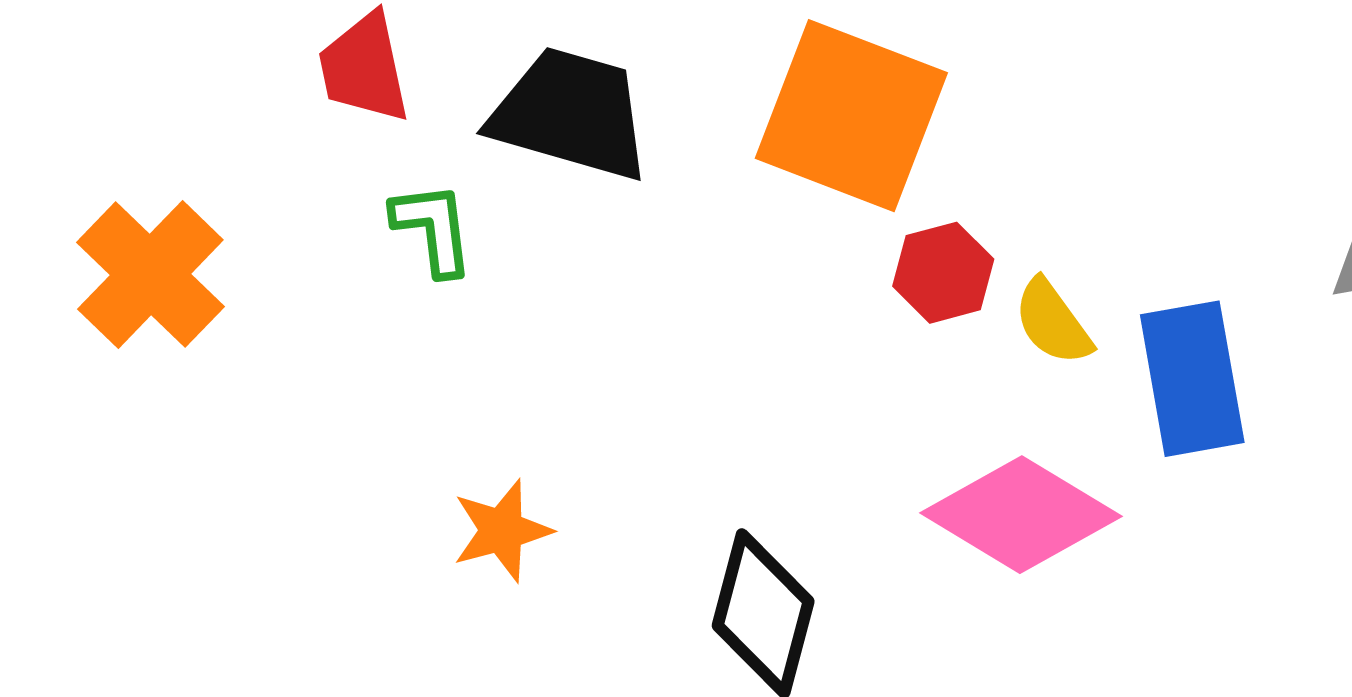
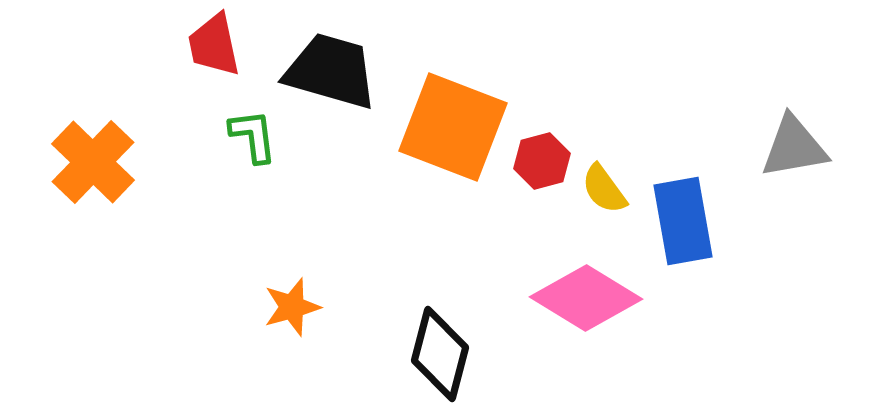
orange square: (851, 116) -> (453, 127), moved

